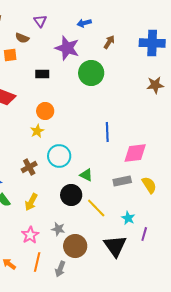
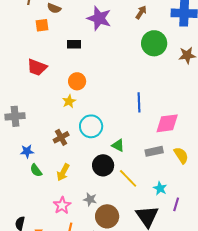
green circle: (91, 73) -> (154, 43), moved

